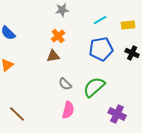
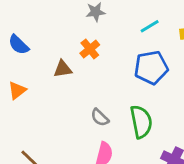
brown triangle: (53, 56) -> (63, 69), moved
green semicircle: (94, 87) -> (141, 122), turned 120

